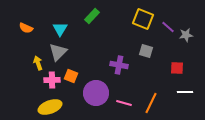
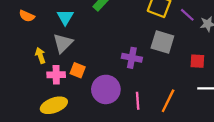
gray square: (146, 51) -> (162, 42), size x1.5
pink line: (124, 103) -> (138, 101), turned 70

